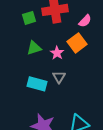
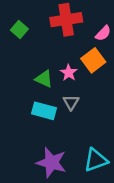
green square: (29, 18) -> (19, 30), moved, turned -32
green triangle: (34, 48) -> (44, 79), moved, turned 42

